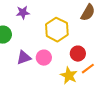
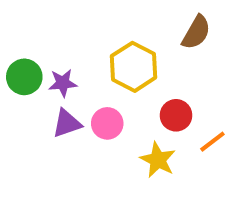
purple star: (23, 13) -> (63, 83), moved
orange line: (88, 69) -> (212, 142), moved

